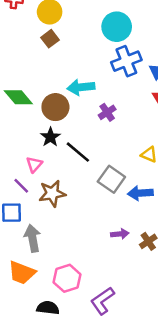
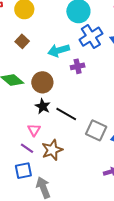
brown square: (50, 39) -> (22, 41), moved
cyan arrow: (81, 87) -> (59, 50), moved
purple cross: (107, 112) -> (78, 66), moved, turned 32

